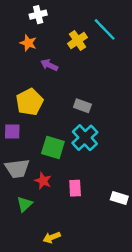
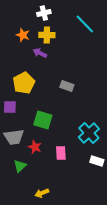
white cross: (38, 15) -> (44, 13), moved
yellow cross: (78, 40) -> (47, 35), moved, turned 35
cyan cross: (85, 138) -> (89, 133), moved

